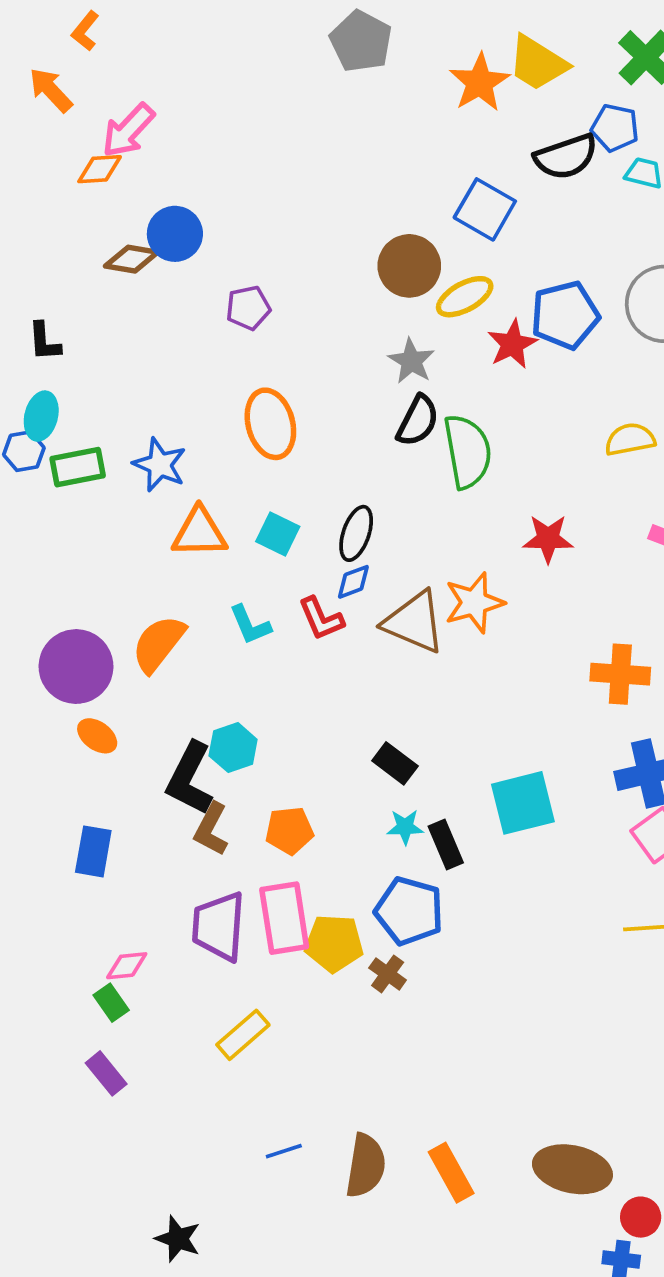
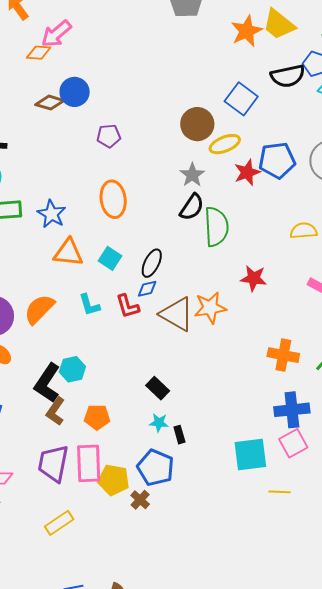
cyan square: (523, 803) -> (250, 455), moved
black rectangle: (446, 844) -> (179, 435), size x0.7

